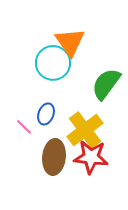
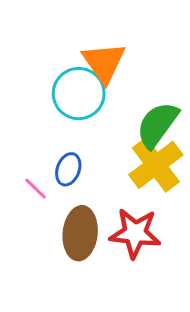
yellow cross: (85, 130) -> (156, 165), moved

